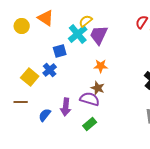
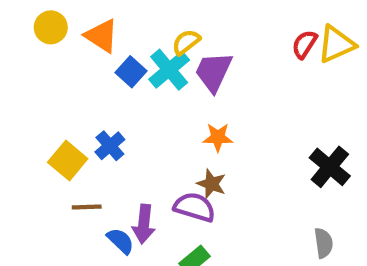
yellow circle: (22, 26) -> (51, 27), moved
blue square: (60, 51) -> (131, 72), moved, turned -32
brown line: (21, 102) -> (87, 207), moved
blue semicircle: (45, 115) -> (121, 241), moved, turned 96

